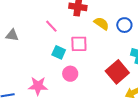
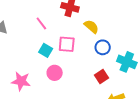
blue circle: (124, 25) -> (103, 47), moved
red square: (117, 72) -> (101, 76), size x0.6

